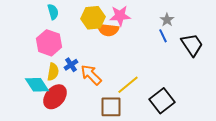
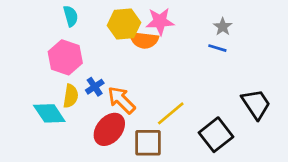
blue line: (163, 36) -> (217, 48), turned -48
black trapezoid: (192, 45) -> (256, 104), moved
red ellipse: (55, 97) -> (109, 129), moved

